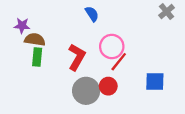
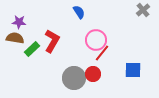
brown semicircle: (35, 40) -> (15, 38), moved
green rectangle: (37, 57) -> (32, 49), turned 42
red L-shape: (77, 57) -> (52, 41), moved

